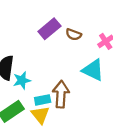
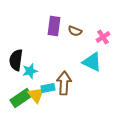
purple rectangle: (49, 29) -> (54, 26), turned -42
yellow triangle: (40, 115) -> (36, 95), moved

